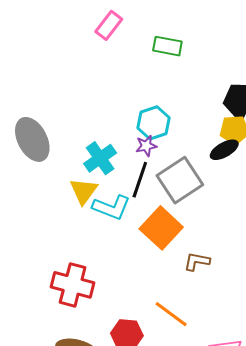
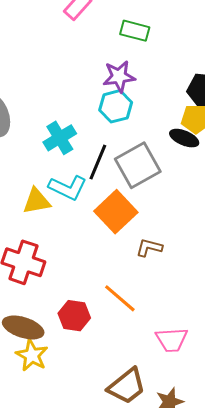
purple star: (146, 146) -> (119, 77), moved, size x1.5
black ellipse: (224, 150) -> (184, 138), turned 48
yellow triangle: (84, 191) -> (37, 201), moved, turned 40

